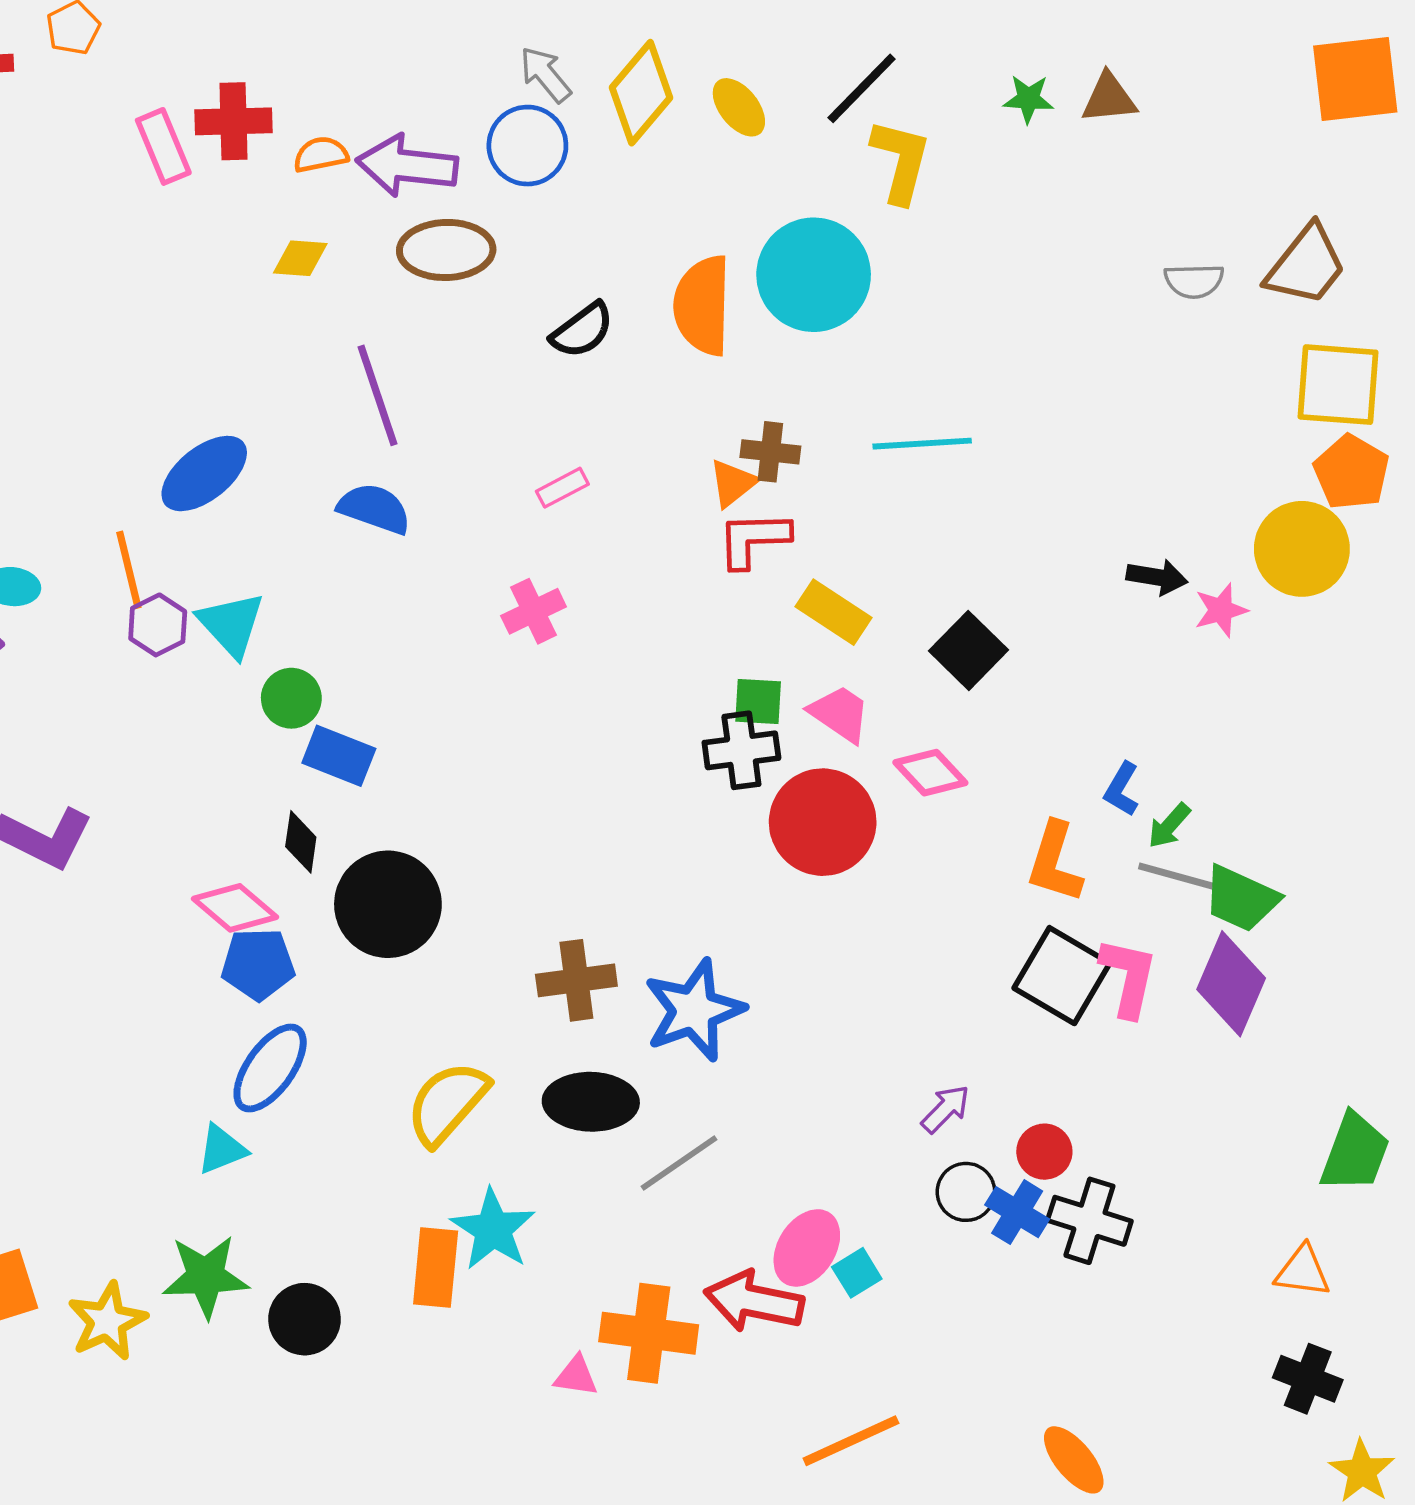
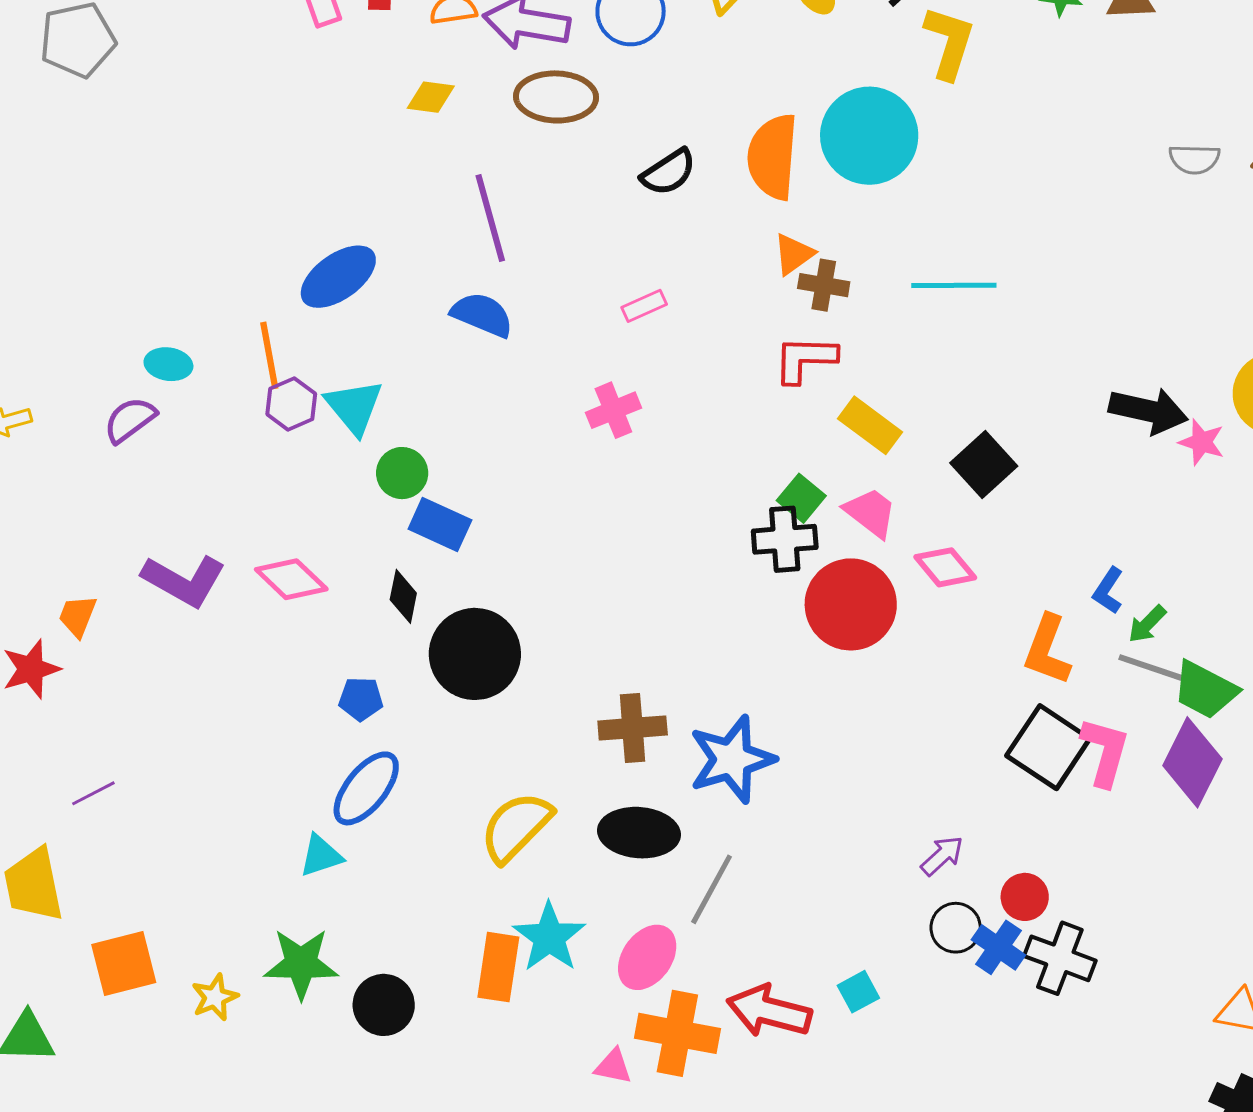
orange triangle: (733, 483) -> (794, 254), moved
black arrow: (1157, 577) -> (1148, 411), size x1.5
pink star: (1221, 610) -> (1202, 442), turned 30
green square: (758, 701) -> (801, 498), turned 33
pink diamond: (235, 908) -> (291, 579), moved
blue pentagon: (258, 964) -> (361, 699), size x0.7
gray line: (679, 1163) -> (712, 889), turned -30
pink ellipse: (807, 1248) -> (647, 957), moved
yellow star: (107, 1321) -> (215, 997), size x0.7

